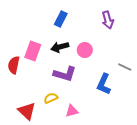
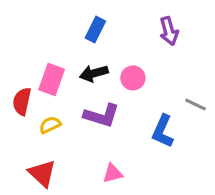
yellow semicircle: (51, 98) -> (50, 125), moved

